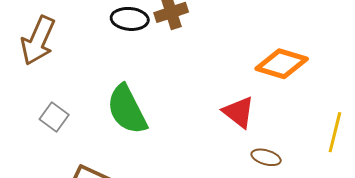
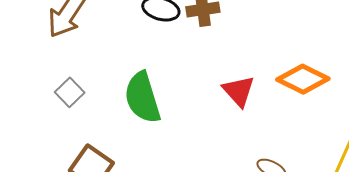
red triangle: (239, 112) -> (239, 91), moved

